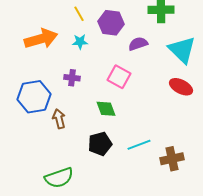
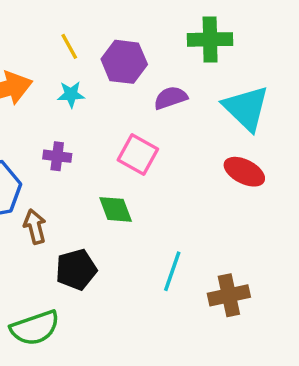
black pentagon: (100, 144) -> (76, 270), moved
cyan line: (139, 145) -> (172, 271), turned -50

